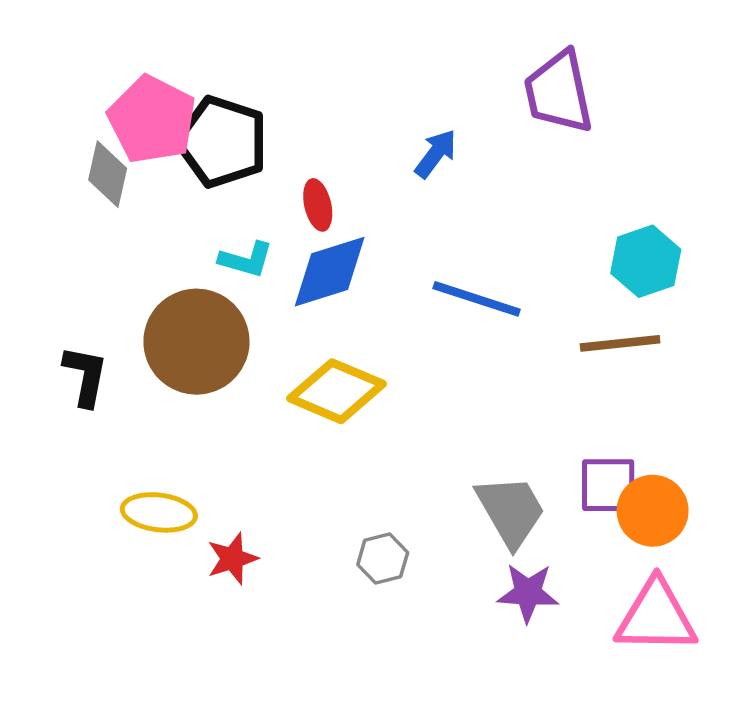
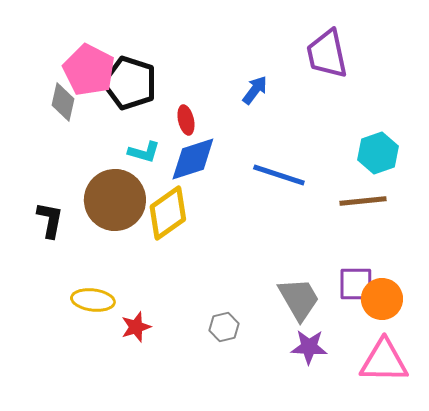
yellow diamond: (337, 391) -> (168, 213), moved, turned -58

